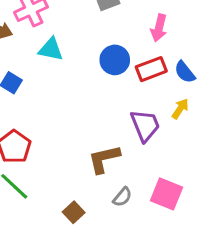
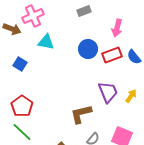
yellow arrow: (180, 109) -> (131, 96), moved

